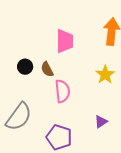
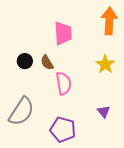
purple triangle: (101, 122) -> (104, 112), turned -32

